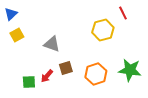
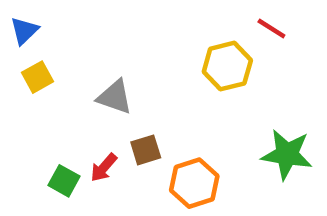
red line: (123, 13) -> (271, 29), turned -32
orange hexagon: (96, 74) -> (194, 183), moved
green square: (29, 82) -> (64, 181), turned 32

